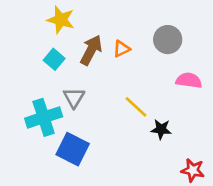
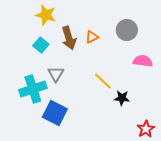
brown arrow: (91, 50) -> (69, 38), turned 135
red star: (193, 170) -> (146, 129), turned 30

